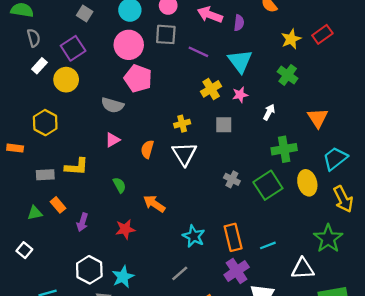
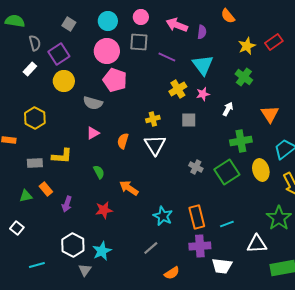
gray semicircle: (34, 38) -> (35, 43), moved
yellow circle: (66, 80) -> (64, 81), moved
purple cross: (237, 271) -> (200, 246), turned 30

